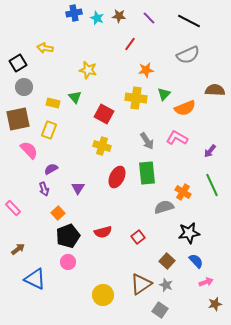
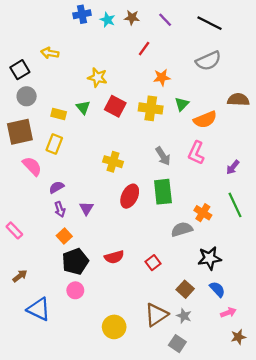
red square: (104, 114) -> (115, 106), moved
pink L-shape: (177, 138) -> (196, 153), turned -95
purple arrow: (44, 189) -> (60, 209), moved

